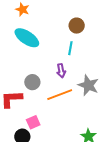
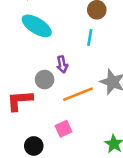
purple arrow: (61, 71) -> (62, 64), moved
pink square: (33, 122) -> (63, 129), moved

